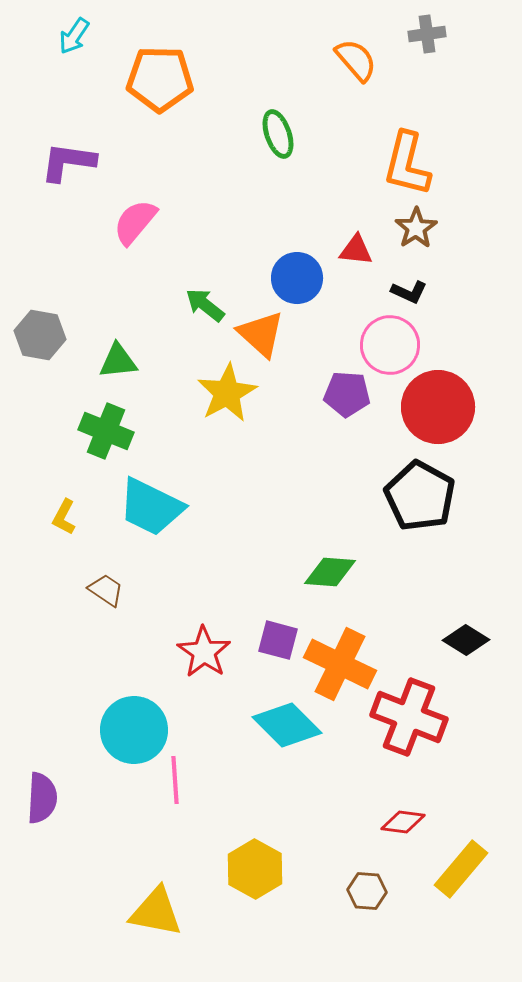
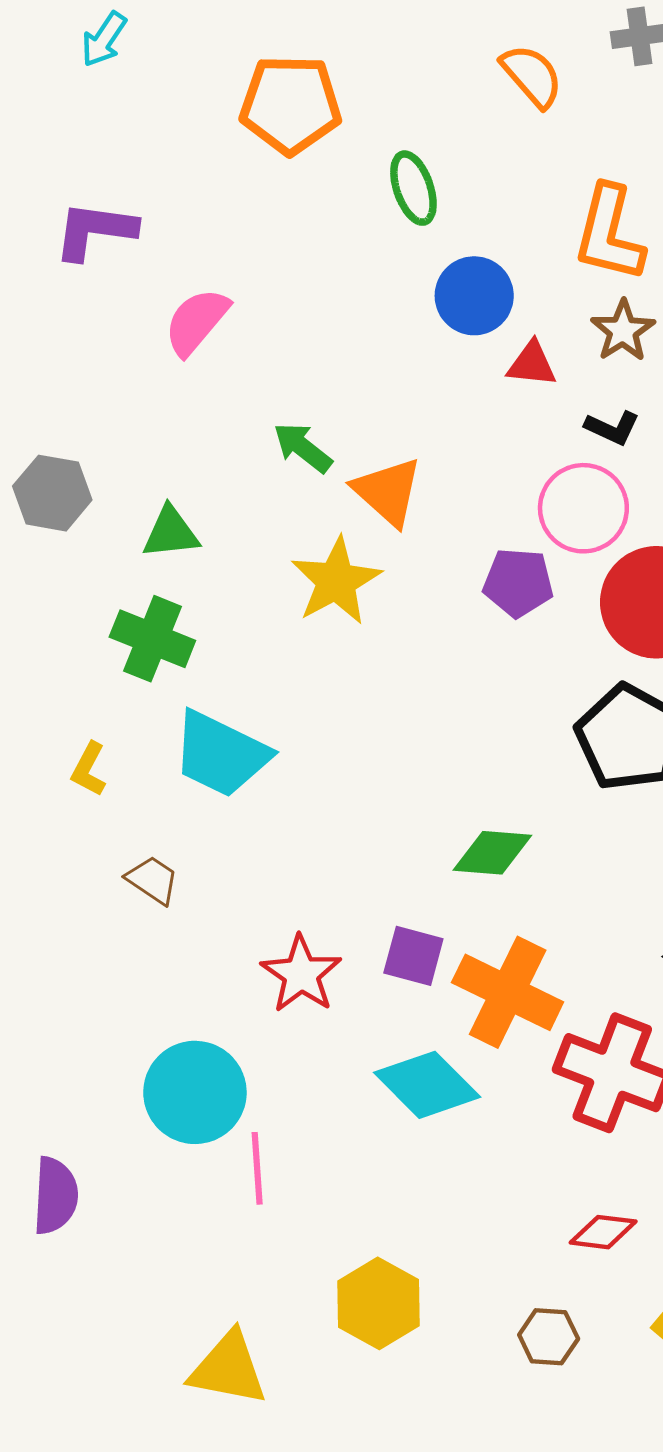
orange pentagon: (160, 79) -> (291, 105), moved
blue circle: (297, 278) -> (474, 296), moved

